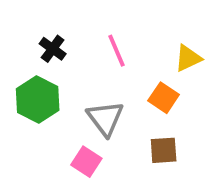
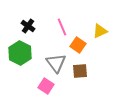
orange square: (164, 98) -> (78, 45), moved
brown square: (164, 150) -> (80, 71), moved

